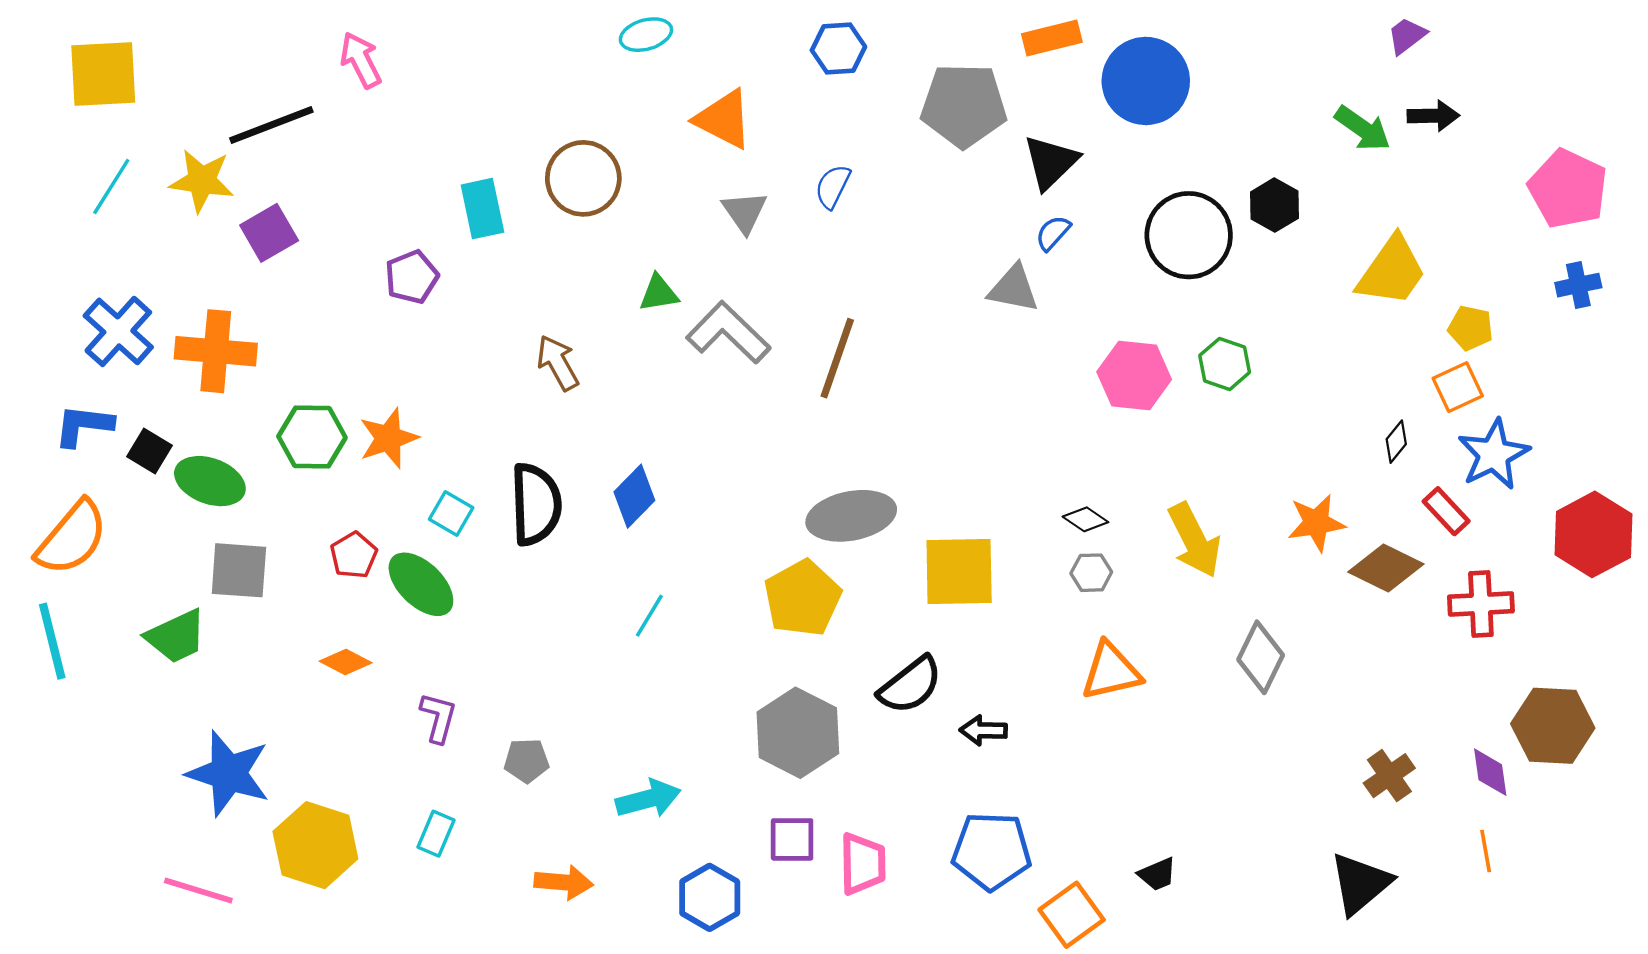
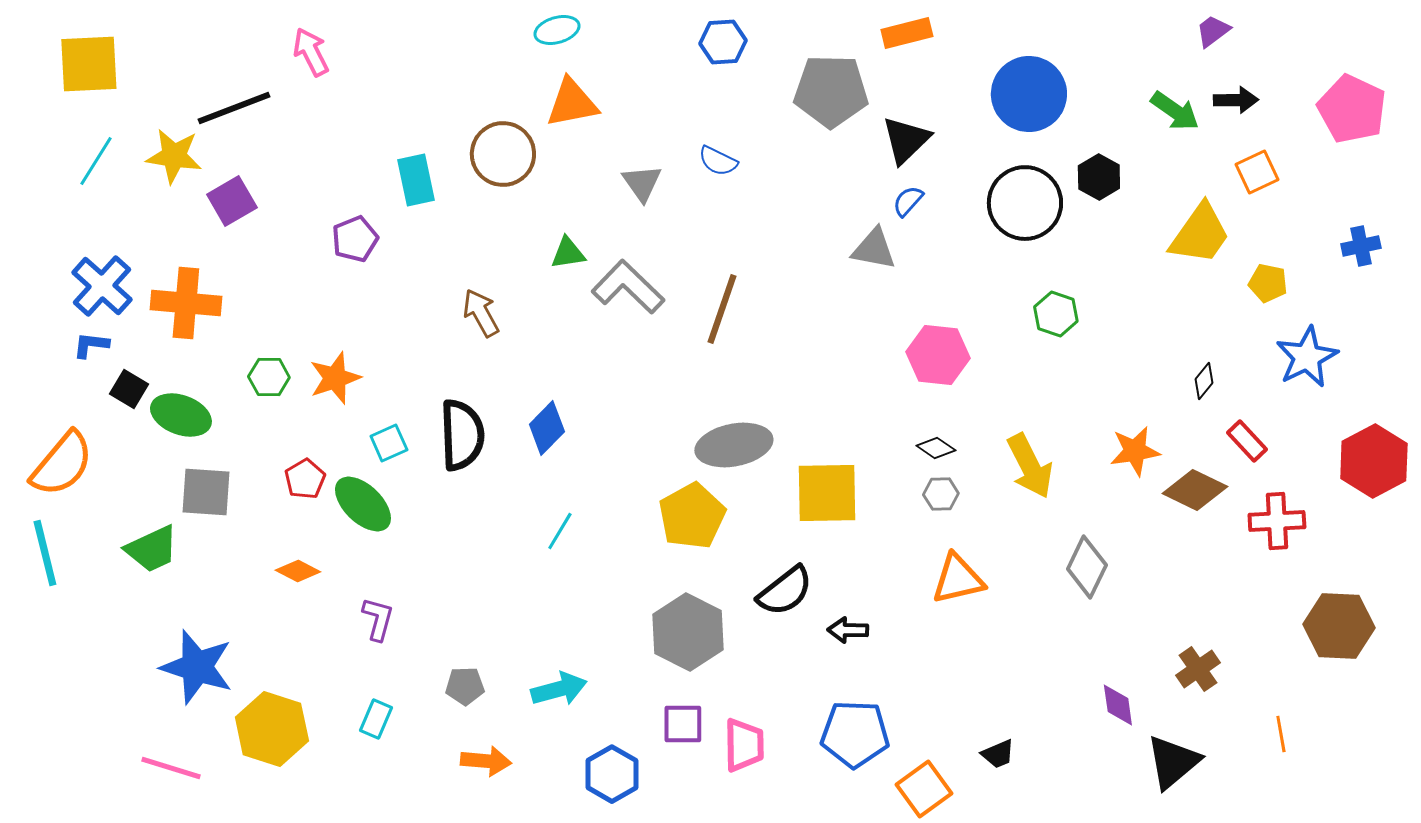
blue circle: (1146, 81) -> (1029, 94), moved
orange triangle: (724, 119) -> (572, 103), moved, turned -38
blue semicircle: (833, 186) -> (718, 161), turned -90
pink pentagon: (1568, 189) -> (1352, 109), moved
pink hexagon: (1134, 376) -> (938, 355), moved
orange square: (1458, 387) -> (1257, 172), moved
blue L-shape: (83, 425) -> (91, 345), moved, size x0.7
green hexagon: (312, 437) -> (269, 377), size x0.7
blue star: (1494, 454) -> (1307, 357), moved
cyan square: (451, 514) -> (389, 443), turned 36
gray pentagon: (527, 761) -> (465, 686), moved
purple diamond: (1490, 772) -> (1118, 705), moved

